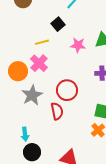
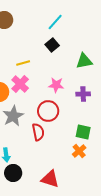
black square: (58, 24) -> (52, 45), moved
pink star: (78, 45) -> (56, 85), moved

